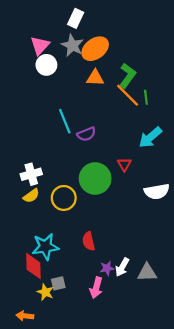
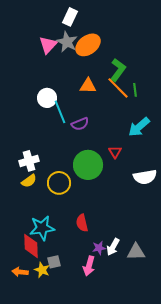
pink triangle: (40, 45) -> (48, 45), moved
white circle: (46, 65) -> (47, 98), moved
orange triangle: (95, 78) -> (88, 86), moved
orange arrow: (25, 316) -> (20, 272), moved

